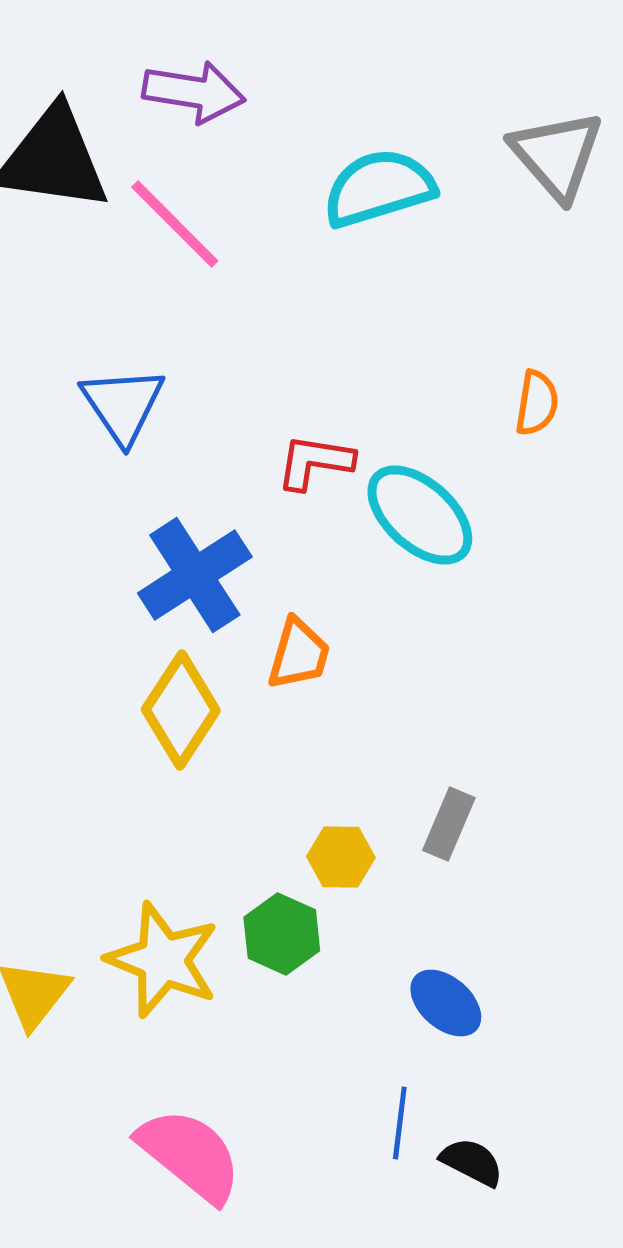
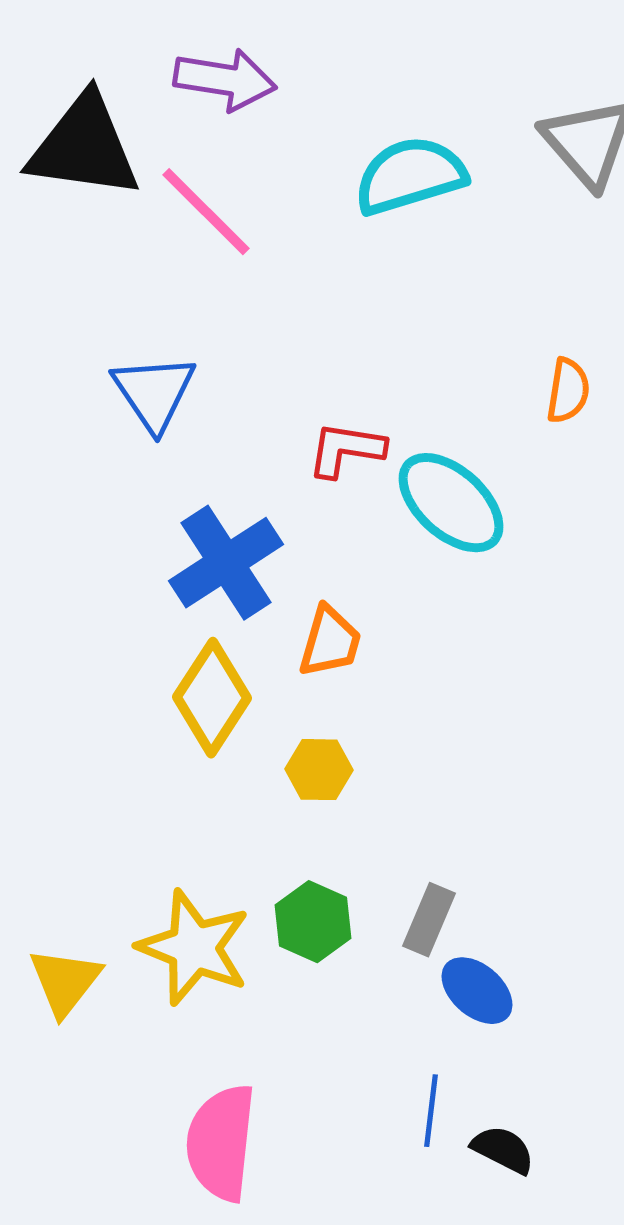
gray rectangle: (449, 824) -> (429, 920), moved
yellow hexagon: (341, 857) -> (319, 770), moved
pink semicircle: (190, 1155) -> (221, 1143), turned -123

